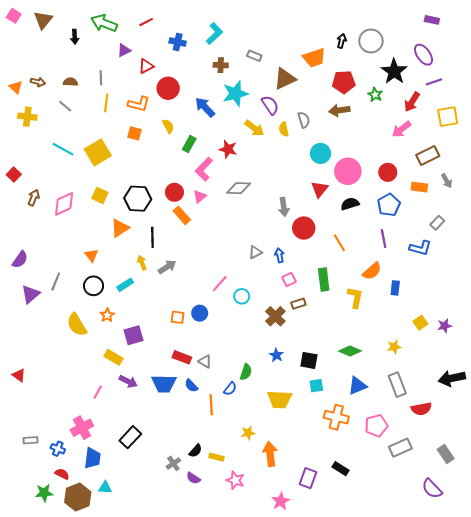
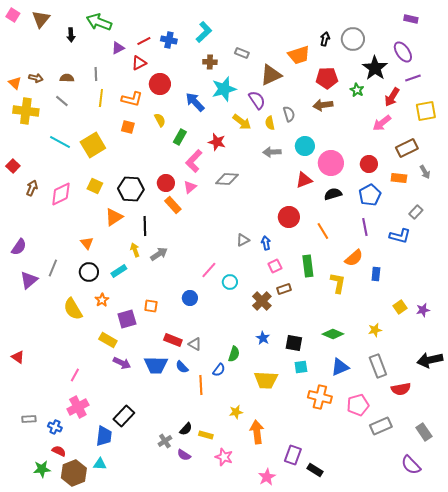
red line: (146, 22) -> (144, 41), moved
yellow cross: (27, 117) -> (26, 111), size x1.4
red triangle: (319, 189) -> (304, 180), turned 30
gray arrow: (284, 207) -> (272, 152), moved, turned 96
orange square: (178, 317) -> (151, 306), moved
pink line: (98, 392) -> (75, 375), moved
blue trapezoid: (92, 458) -> (104, 436), moved
black rectangle: (340, 469) -> (315, 470), moved

